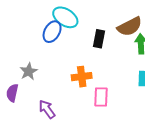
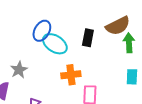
cyan ellipse: (65, 17) -> (55, 44), moved

